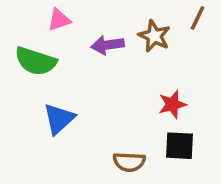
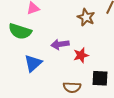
purple arrow: (108, 45) -> (60, 44), moved
red star: (172, 104) -> (81, 55), moved

